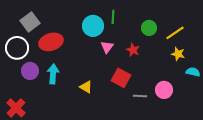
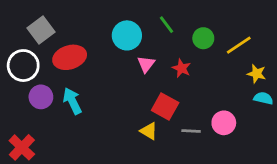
green line: (113, 17) -> (166, 25), moved, turned -40
yellow star: (178, 54) -> (257, 74), moved
cyan arrow: (53, 74) -> (72, 101), turned -30
yellow triangle: (86, 87) -> (149, 131), moved

